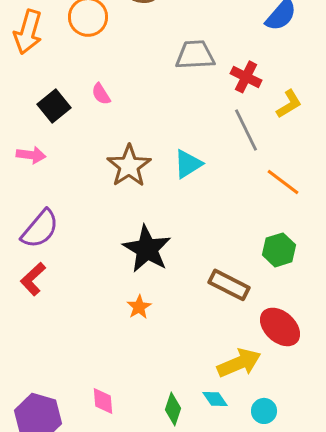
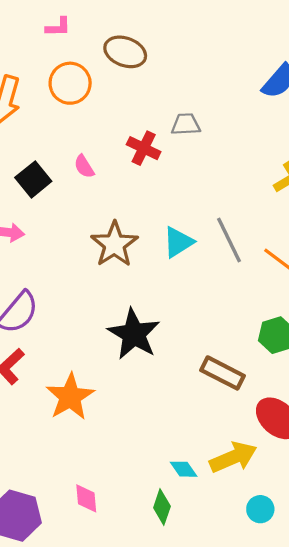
gray trapezoid: (195, 55) -> (186, 124), size x0.7
red cross: (246, 77) -> (144, 148), moved
gray line: (246, 130) -> (229, 240), moved
orange star: (139, 307) -> (70, 397), moved, size x1.8
cyan diamond: (215, 399) -> (184, 469), moved

